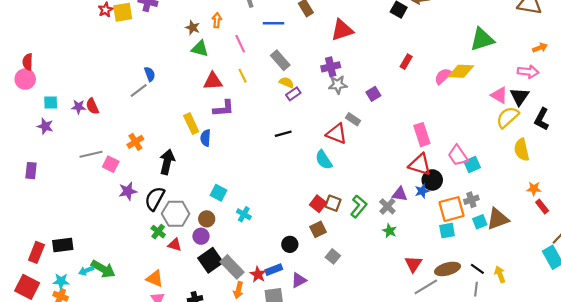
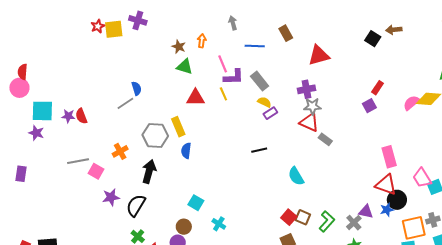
purple square: (373, 94) -> (369, 106), moved
cyan square: (51, 103) -> (42, 111), size x1.6
purple L-shape: (224, 108) -> (234, 77), moved
yellow rectangle: (191, 124) -> (178, 127), moved
red triangle: (337, 134) -> (309, 122), moved
gray hexagon: (176, 214) -> (155, 135), moved

